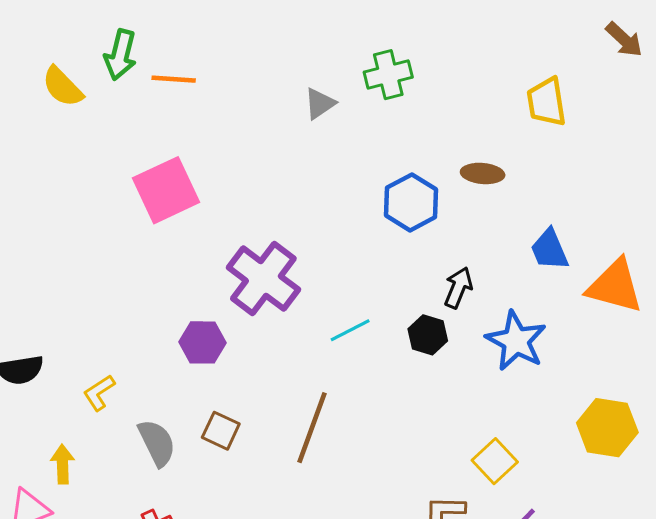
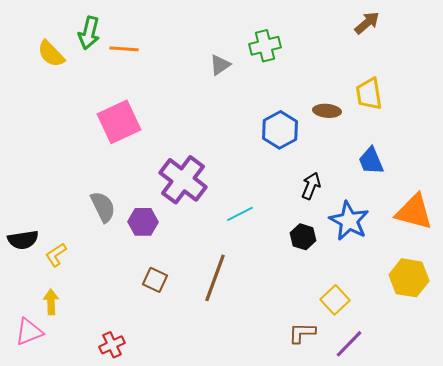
brown arrow: (624, 40) -> (367, 23), moved, turned -84
yellow trapezoid: (546, 102) -> (369, 94), moved
orange triangle: (615, 286) -> (414, 212), moved
black hexagon: (428, 335) -> (303, 237), moved
yellow L-shape: (99, 393) -> (56, 255), moved
gray semicircle: (157, 443) -> (103, 207), moved

